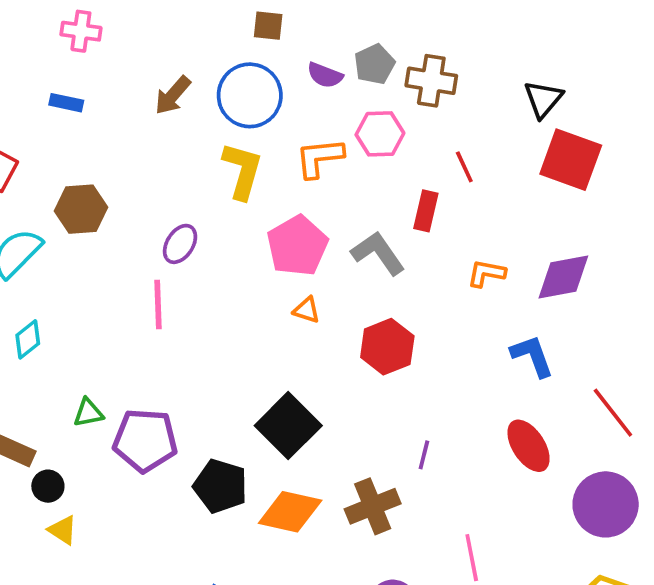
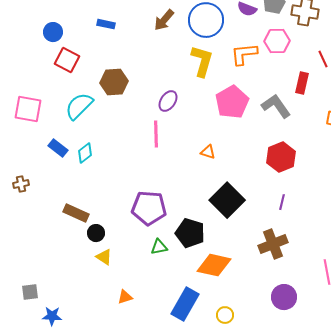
orange triangle: (307, 310) -> (208, 152), moved
green triangle: (88, 413) -> (159, 247), moved
purple line: (424, 455) -> (282, 202), moved
orange diamond: (290, 512) -> (214, 265), moved

